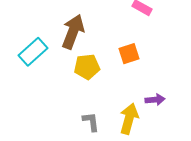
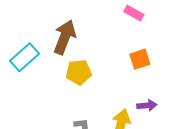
orange square: (129, 54) -> (140, 59), moved

